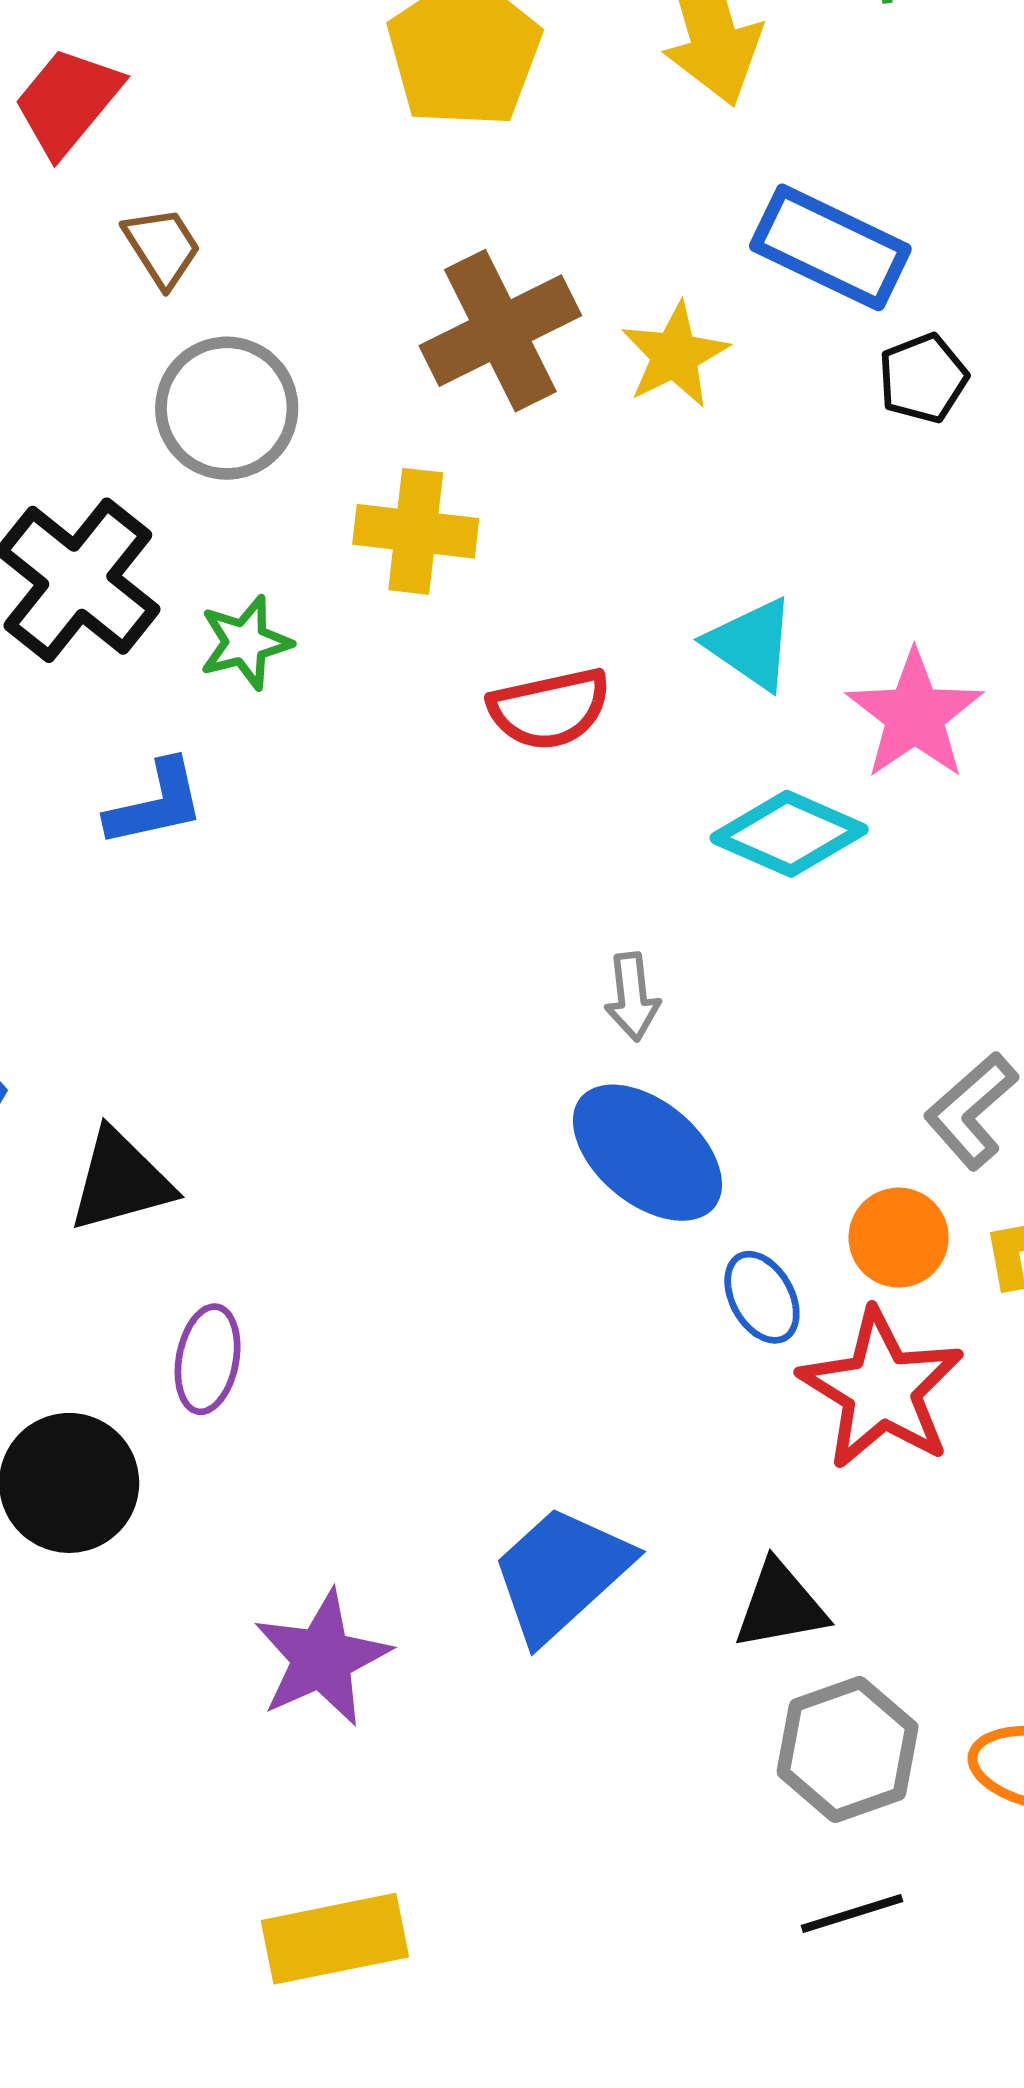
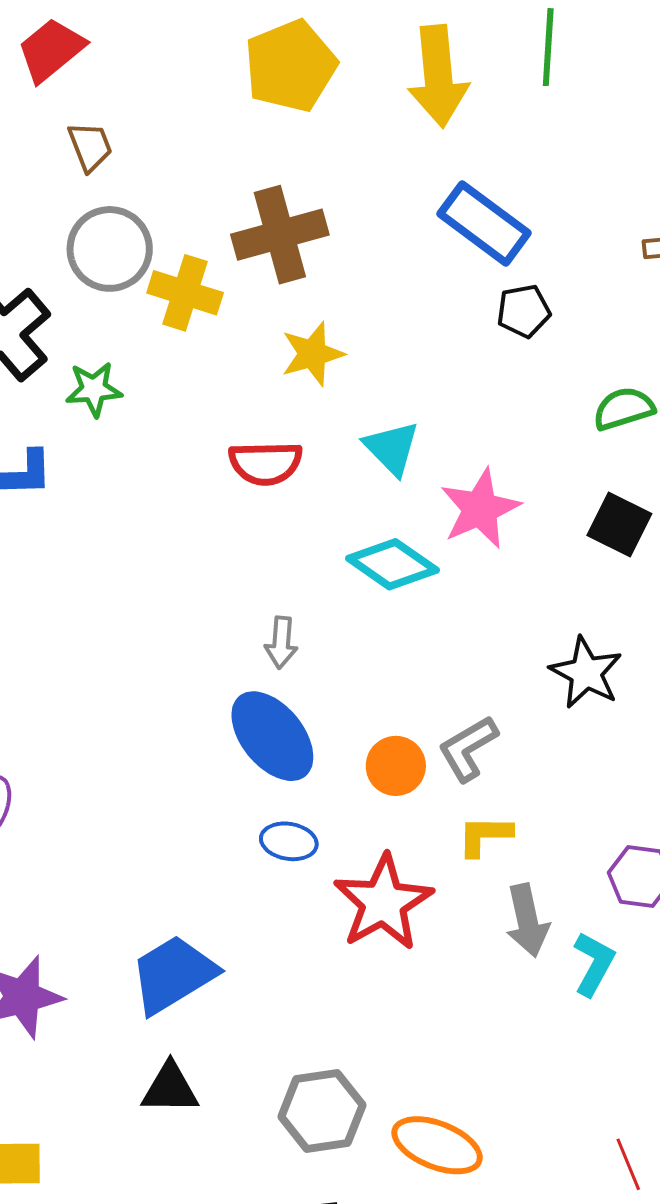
yellow star: (675, 355) -> (312, 354), moved
yellow cross: (416, 531) -> (185, 293), moved
orange circle: (899, 1238) -> (396, 766), moved
blue ellipse: (762, 1297) -> (289, 841), moved, turned -62
black triangle: (780, 1605) -> (170, 1088), moved

